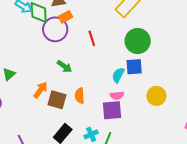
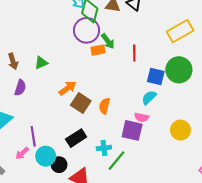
orange rectangle: (66, 17) -> (98, 50), moved
purple circle: (55, 29) -> (87, 30), moved
green arrow: (64, 66) -> (108, 41), moved
blue square: (134, 67) -> (156, 77), moved

